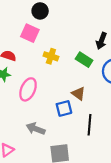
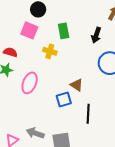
green rectangle: (84, 60) -> (64, 31), moved, turned 49
gray arrow: (36, 129) -> (35, 133), moved

